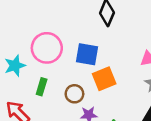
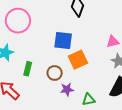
pink circle: (47, 48) -> (18, 21), moved

